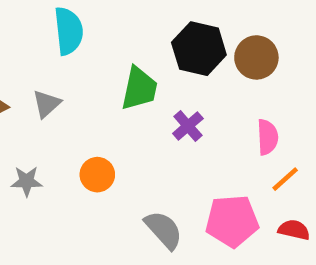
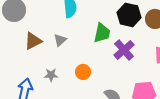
purple cross: (188, 126) -> (124, 50), size x1.5

